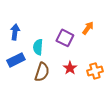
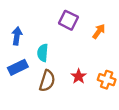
purple square: (65, 38) -> (68, 20), moved
orange cross: (95, 71) -> (107, 80), turned 35

